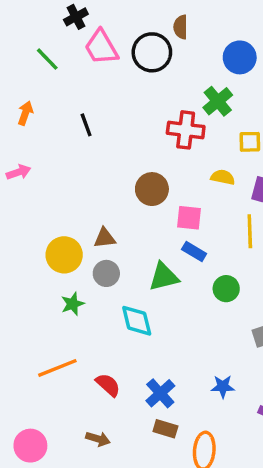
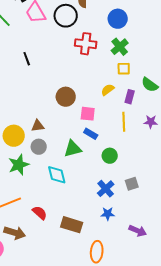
green cross: (218, 101) -> (120, 47), moved
red cross: (186, 130) -> (86, 44), moved
yellow semicircle: (223, 177) -> (108, 90), turned -48
green star: (73, 304) -> (19, 165), size x1.5
blue cross: (160, 393) -> (106, 189), moved
brown rectangle: (165, 429) -> (72, 225), moved, size x1.5
brown arrow: (98, 439) -> (15, 233), moved, size x1.5

